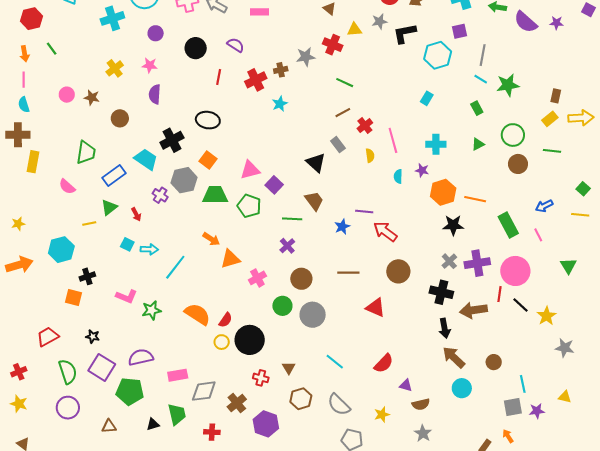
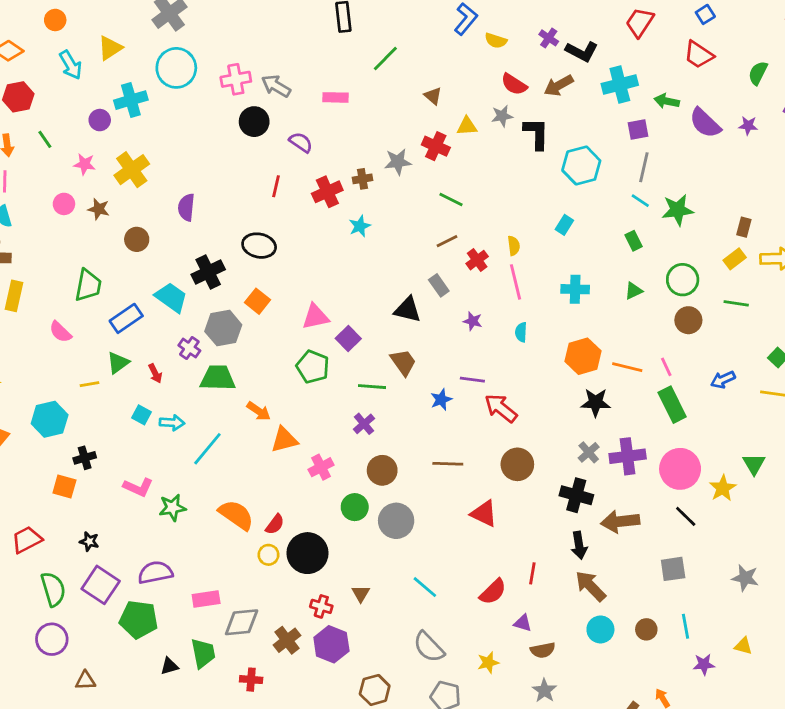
purple square: (460, 31) -> (638, 130), moved
purple circle: (156, 33) -> (100, 120), moved
black L-shape: (405, 33) -> (536, 134), turned 100
black circle: (196, 48) -> (254, 122), moved
pink star: (150, 65) -> (85, 164), moved
yellow cross: (115, 68) -> (132, 170), size x1.4
yellow semicircle: (370, 156) -> (514, 246), moved
black triangle: (316, 163) -> (408, 310), turned -30
purple star: (422, 170) -> (473, 321), moved
green trapezoid: (215, 195) -> (218, 378), moved
pink line: (538, 235) -> (666, 367), moved
red line: (499, 294) -> (532, 573), moved
yellow star: (547, 316) -> (723, 488), moved
brown circle: (494, 362) -> (646, 629), moved
brown hexagon: (301, 399) -> (375, 690), moved
gray square: (513, 407) -> (673, 569), moved
purple hexagon: (266, 424) -> (331, 644), moved
brown triangle: (109, 426) -> (85, 681), moved

